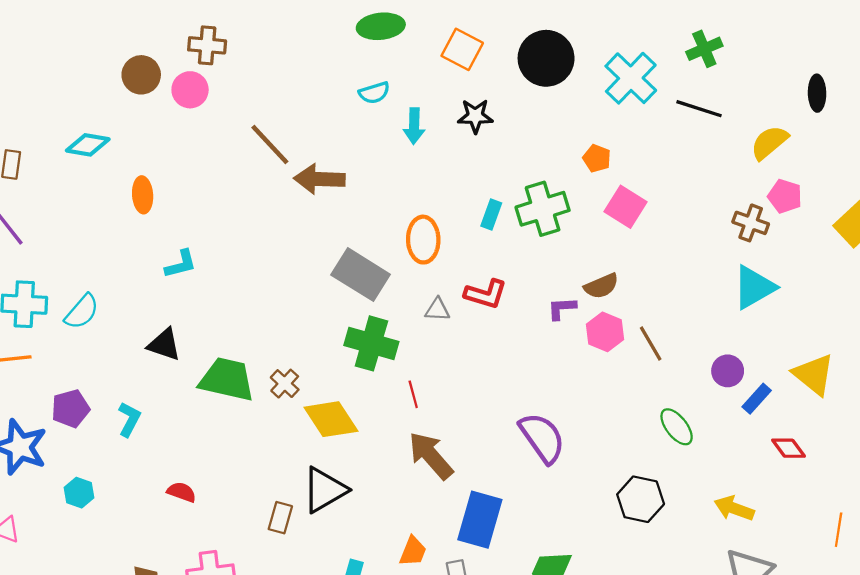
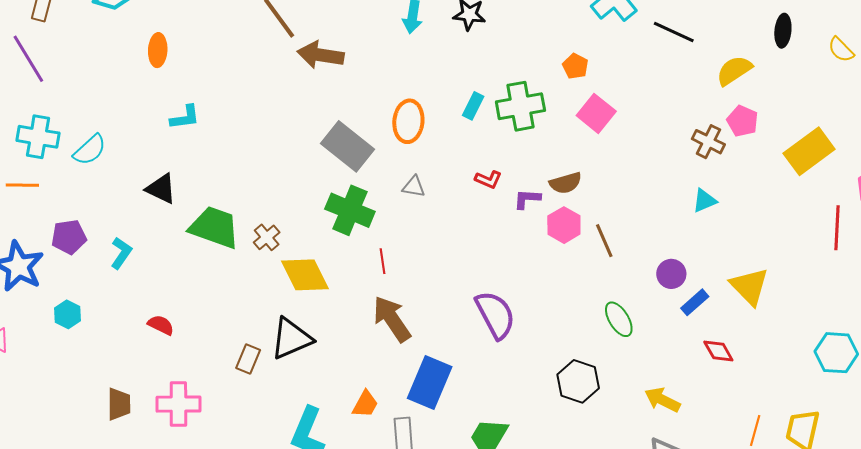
cyan triangle: (754, 287) -> (704, 201), size x0.6
red L-shape: (486, 294) -> (488, 180), moved, size x0.7

